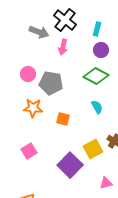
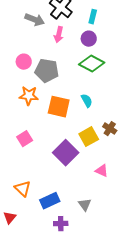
purple circle: (101, 50) -> (89, 39), moved
cyan semicircle: (97, 107) -> (87, 101), moved
orange square: (63, 119) -> (59, 107), size x1.6
pink triangle: (106, 183) -> (102, 171), turned 40

